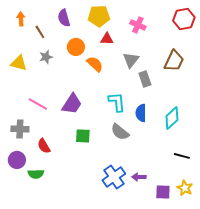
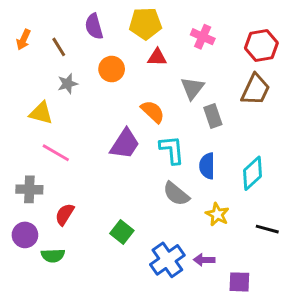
orange arrow: (21, 19) -> (23, 40), moved, turned -152
red hexagon: (184, 19) -> (261, 46), moved
yellow triangle: (19, 63) -> (41, 113), moved
orange semicircle: (95, 64) -> (153, 112), moved
purple trapezoid: (72, 104) -> (125, 144), moved
green square: (83, 136) -> (122, 232), moved, turned 35
red semicircle: (44, 146) -> (65, 214), turned 63
yellow star: (185, 188) -> (217, 214), moved

